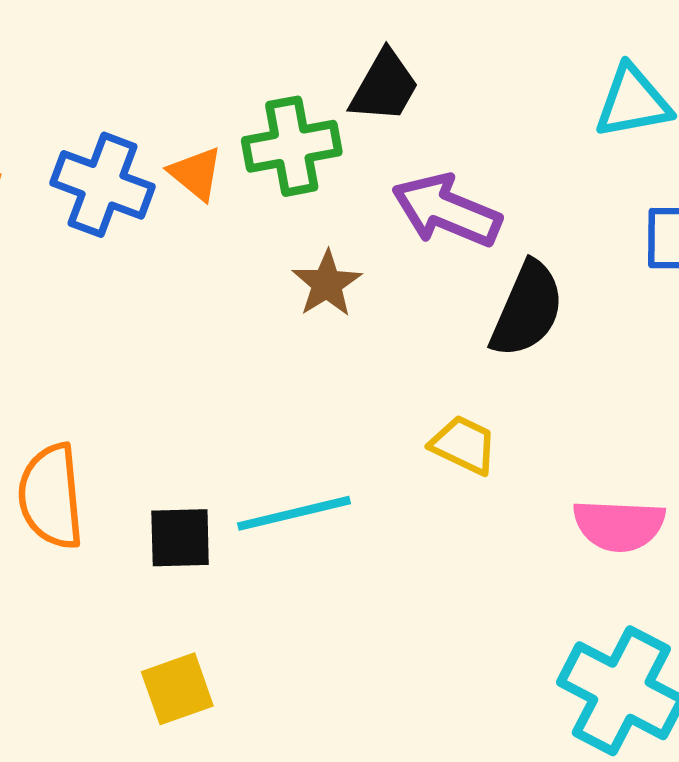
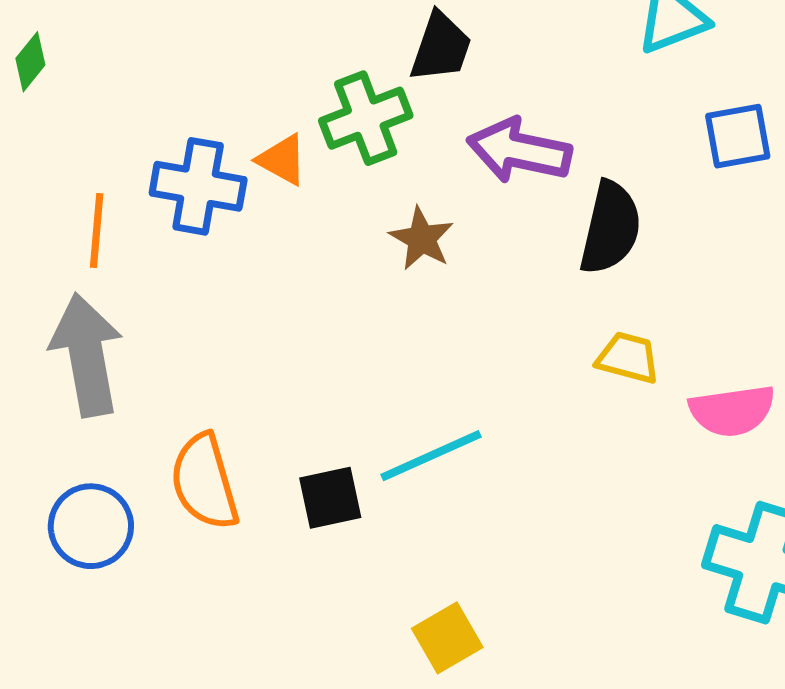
yellow trapezoid: (464, 445) -> (628, 358), moved
yellow square: (177, 689) -> (447, 638), moved

